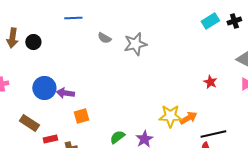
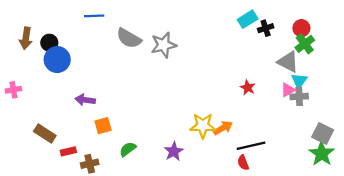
black cross: (234, 21) -> (266, 28), moved
gray semicircle: (104, 38) -> (129, 38), size x1.6
blue circle: (44, 88) -> (57, 60), moved
green semicircle: (117, 137) -> (128, 149), moved

